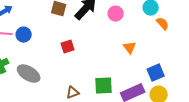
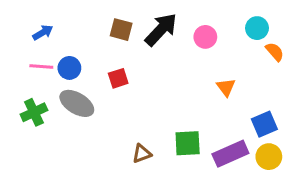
red square: (68, 47) -> (118, 78), moved
gray ellipse: (29, 74) -> (77, 103), moved

